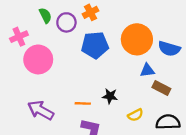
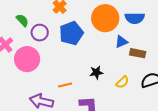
purple circle: (66, 22) -> (40, 33), moved
orange line: (83, 103) -> (65, 85), moved

